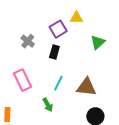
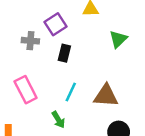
purple square: (58, 29) -> (55, 24), moved
gray cross: (28, 41) -> (30, 41), turned -32

